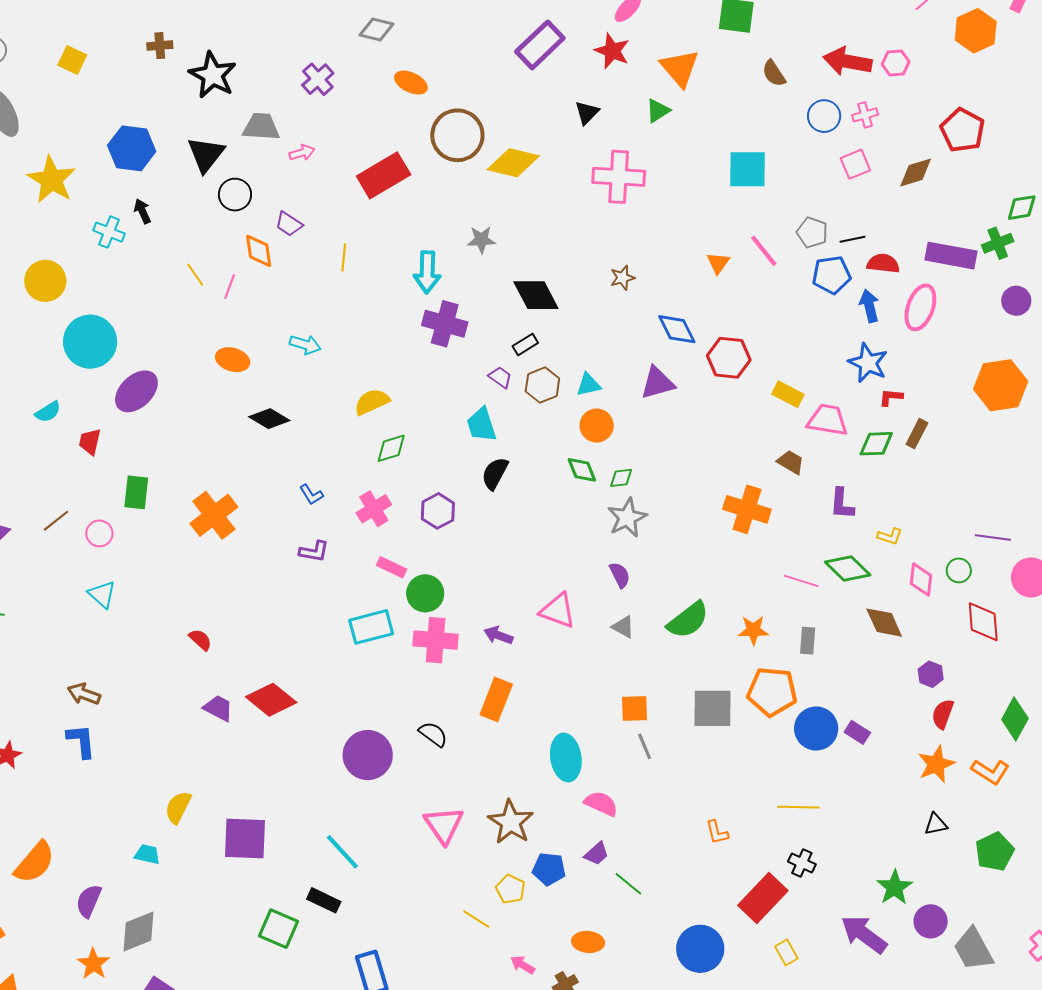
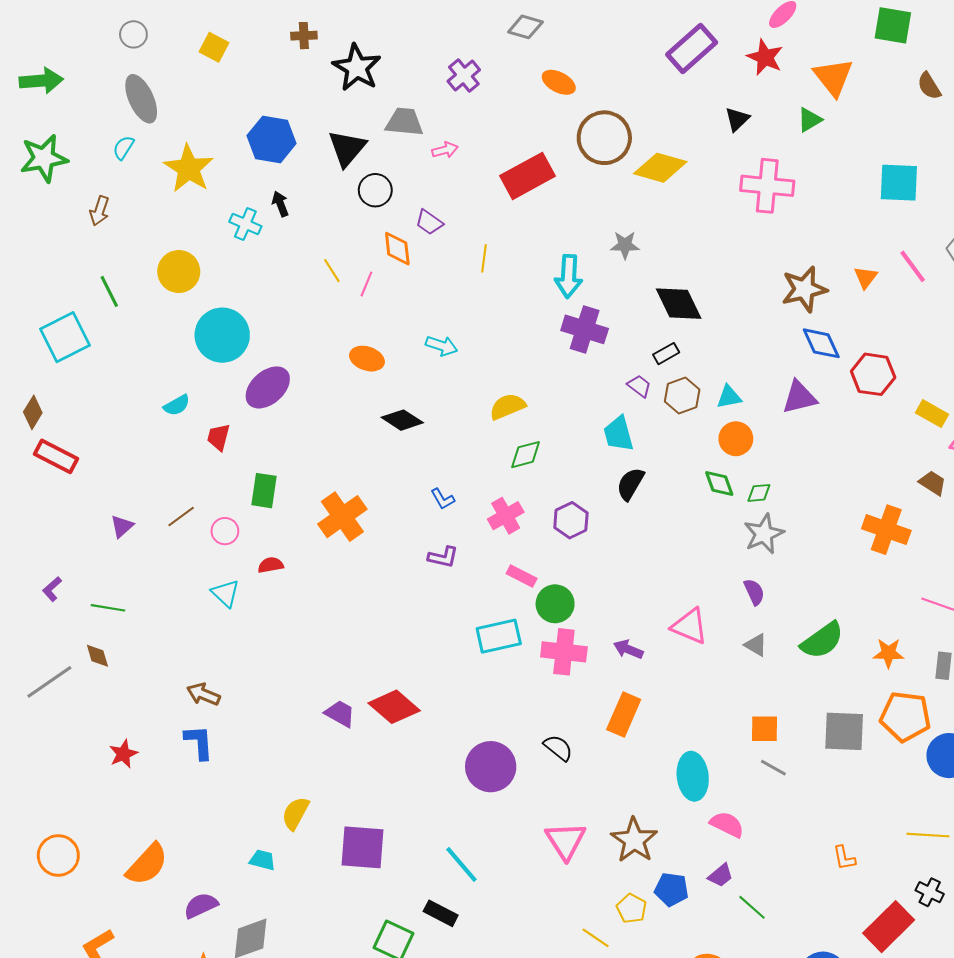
brown star: (622, 278) -> (804, 289), moved, size x1.8
red semicircle: (200, 640) -> (271, 565), moved, turned -55
gray line: (645, 746) -> (773, 768), turned -40
purple semicircle: (89, 901) -> (201, 905), turned 40

